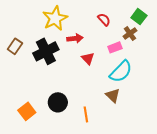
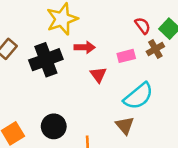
red semicircle: (104, 19) -> (143, 26), moved
pink rectangle: (115, 47) -> (126, 56), moved

